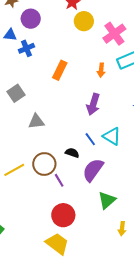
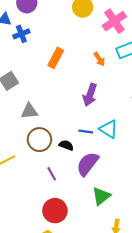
orange arrow: (101, 70) -> (99, 59), turned -40
blue line: (90, 139) -> (86, 132), turned -48
brown circle: (44, 164) -> (39, 140), moved

